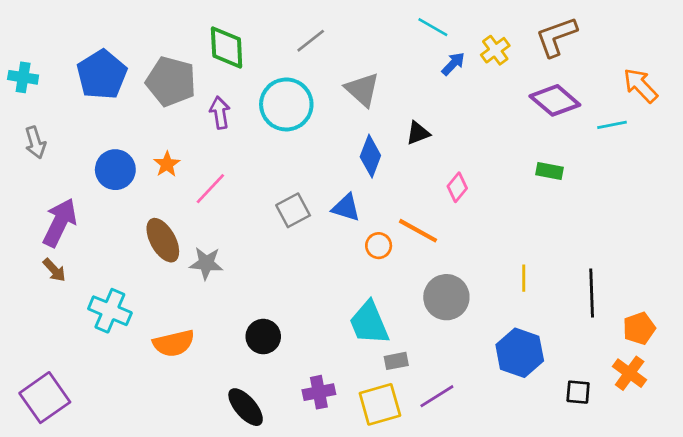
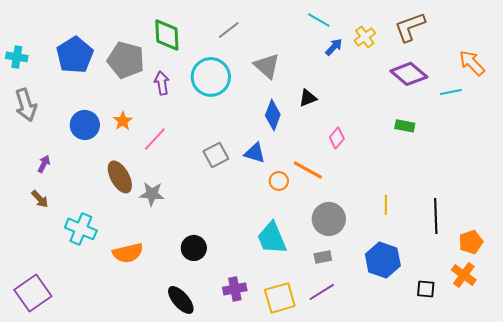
gray arrow: (35, 142) -> (26, 105), size x1.4
purple arrow: (60, 223) -> (44, 164), size x0.5
gray rectangle: (396, 361) -> (323, 257), moved

